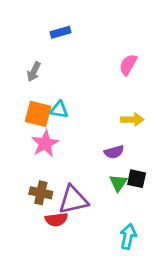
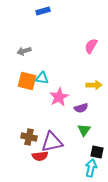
blue rectangle: (61, 32) -> (43, 11), moved
gray arrow: (34, 72) -> (24, 51), turned 48
pink star: (45, 143) -> (59, 97), moved
black square: (137, 179) -> (97, 152), moved

